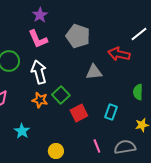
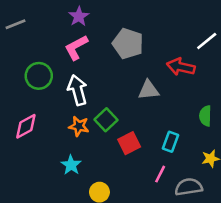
pink L-shape: (38, 39) -> (76, 47), turned 85
cyan star: (22, 131) -> (71, 165), moved
pink line: (97, 146) -> (160, 174), moved, turned 48

